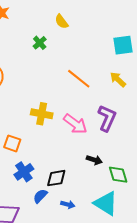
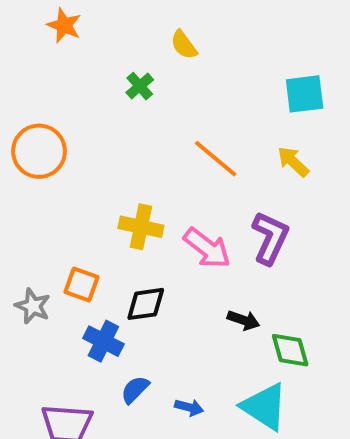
blue cross: (24, 172) -> (103, 341), turned -30
black diamond: (56, 178) -> (146, 304), moved

